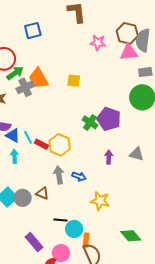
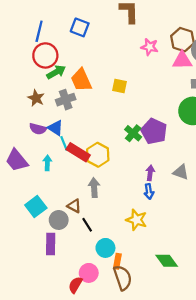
blue square: (33, 31) -> (80, 27), turned 30
gray cross: (25, 87) -> (66, 100), moved
blue triangle: (13, 135) -> (55, 128), moved
red rectangle: (42, 144) -> (78, 152), size x1.5
blue arrow: (79, 176) -> (149, 191), moved, turned 56
gray circle: (23, 198) -> (59, 220), moved
black line: (60, 220) -> (87, 225), moved, turned 48
purple rectangle: (34, 242) -> (51, 244), moved, turned 36

